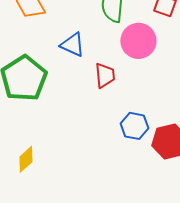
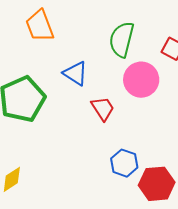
red trapezoid: (105, 75) -> (103, 108), turned -36

